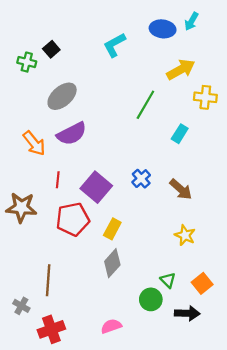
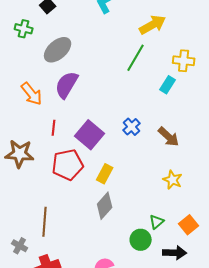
green cross: (27, 62) -> (24, 29), moved
yellow arrow: (181, 70) -> (153, 25), moved
yellow cross: (205, 97) -> (184, 61), moved
purple semicircle: (72, 134) -> (67, 85), turned 148
green triangle: (168, 280) -> (157, 222), turned 35

